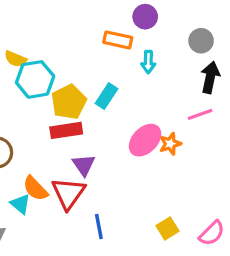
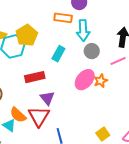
gray circle: (201, 41) -> (92, 51), moved
cyan arrow: (148, 62) -> (83, 30), size x1.5
yellow pentagon: (69, 102) -> (27, 35), moved

